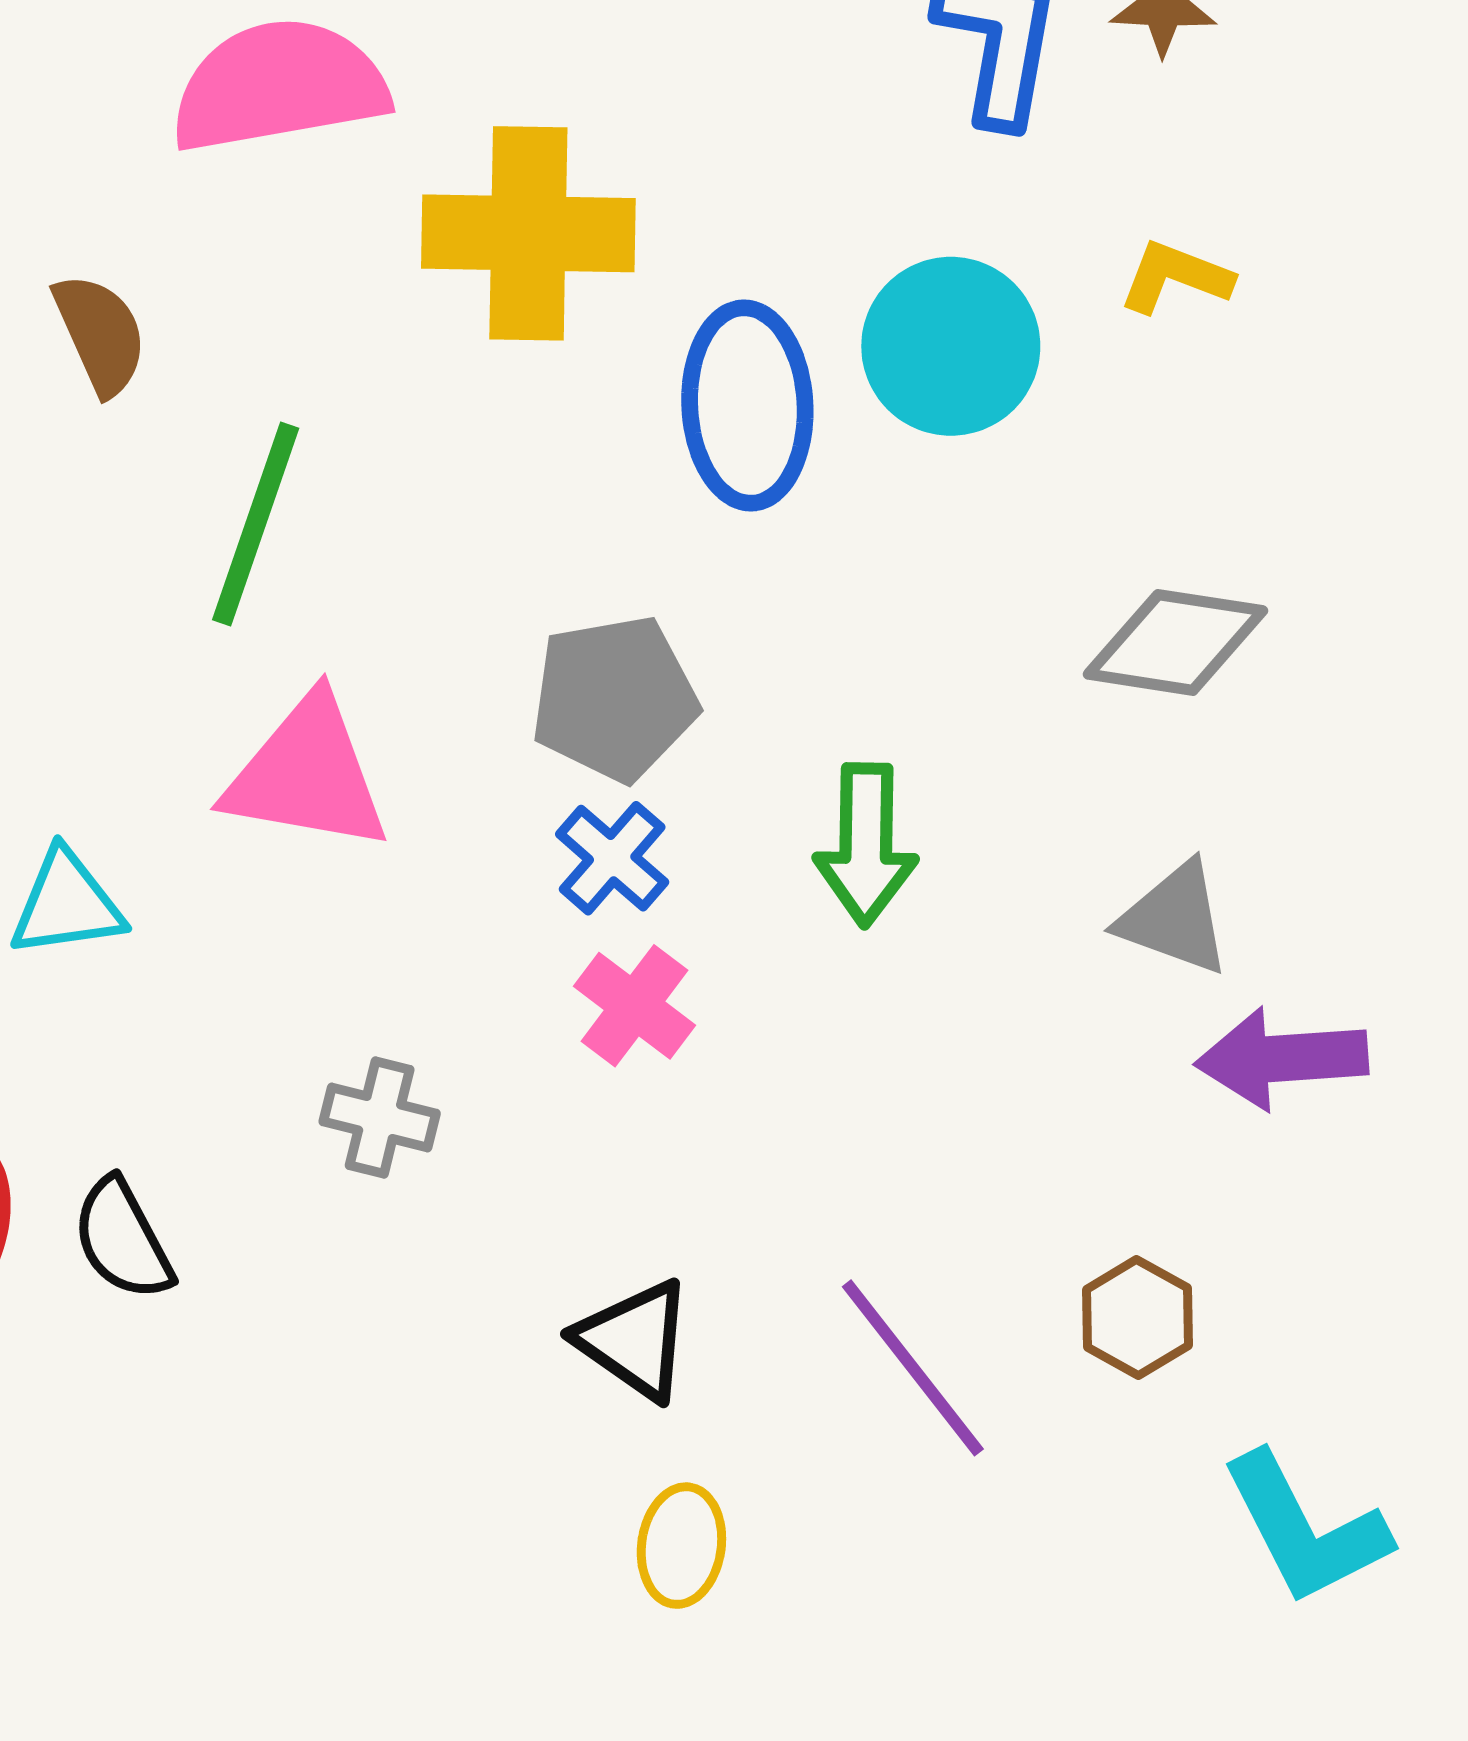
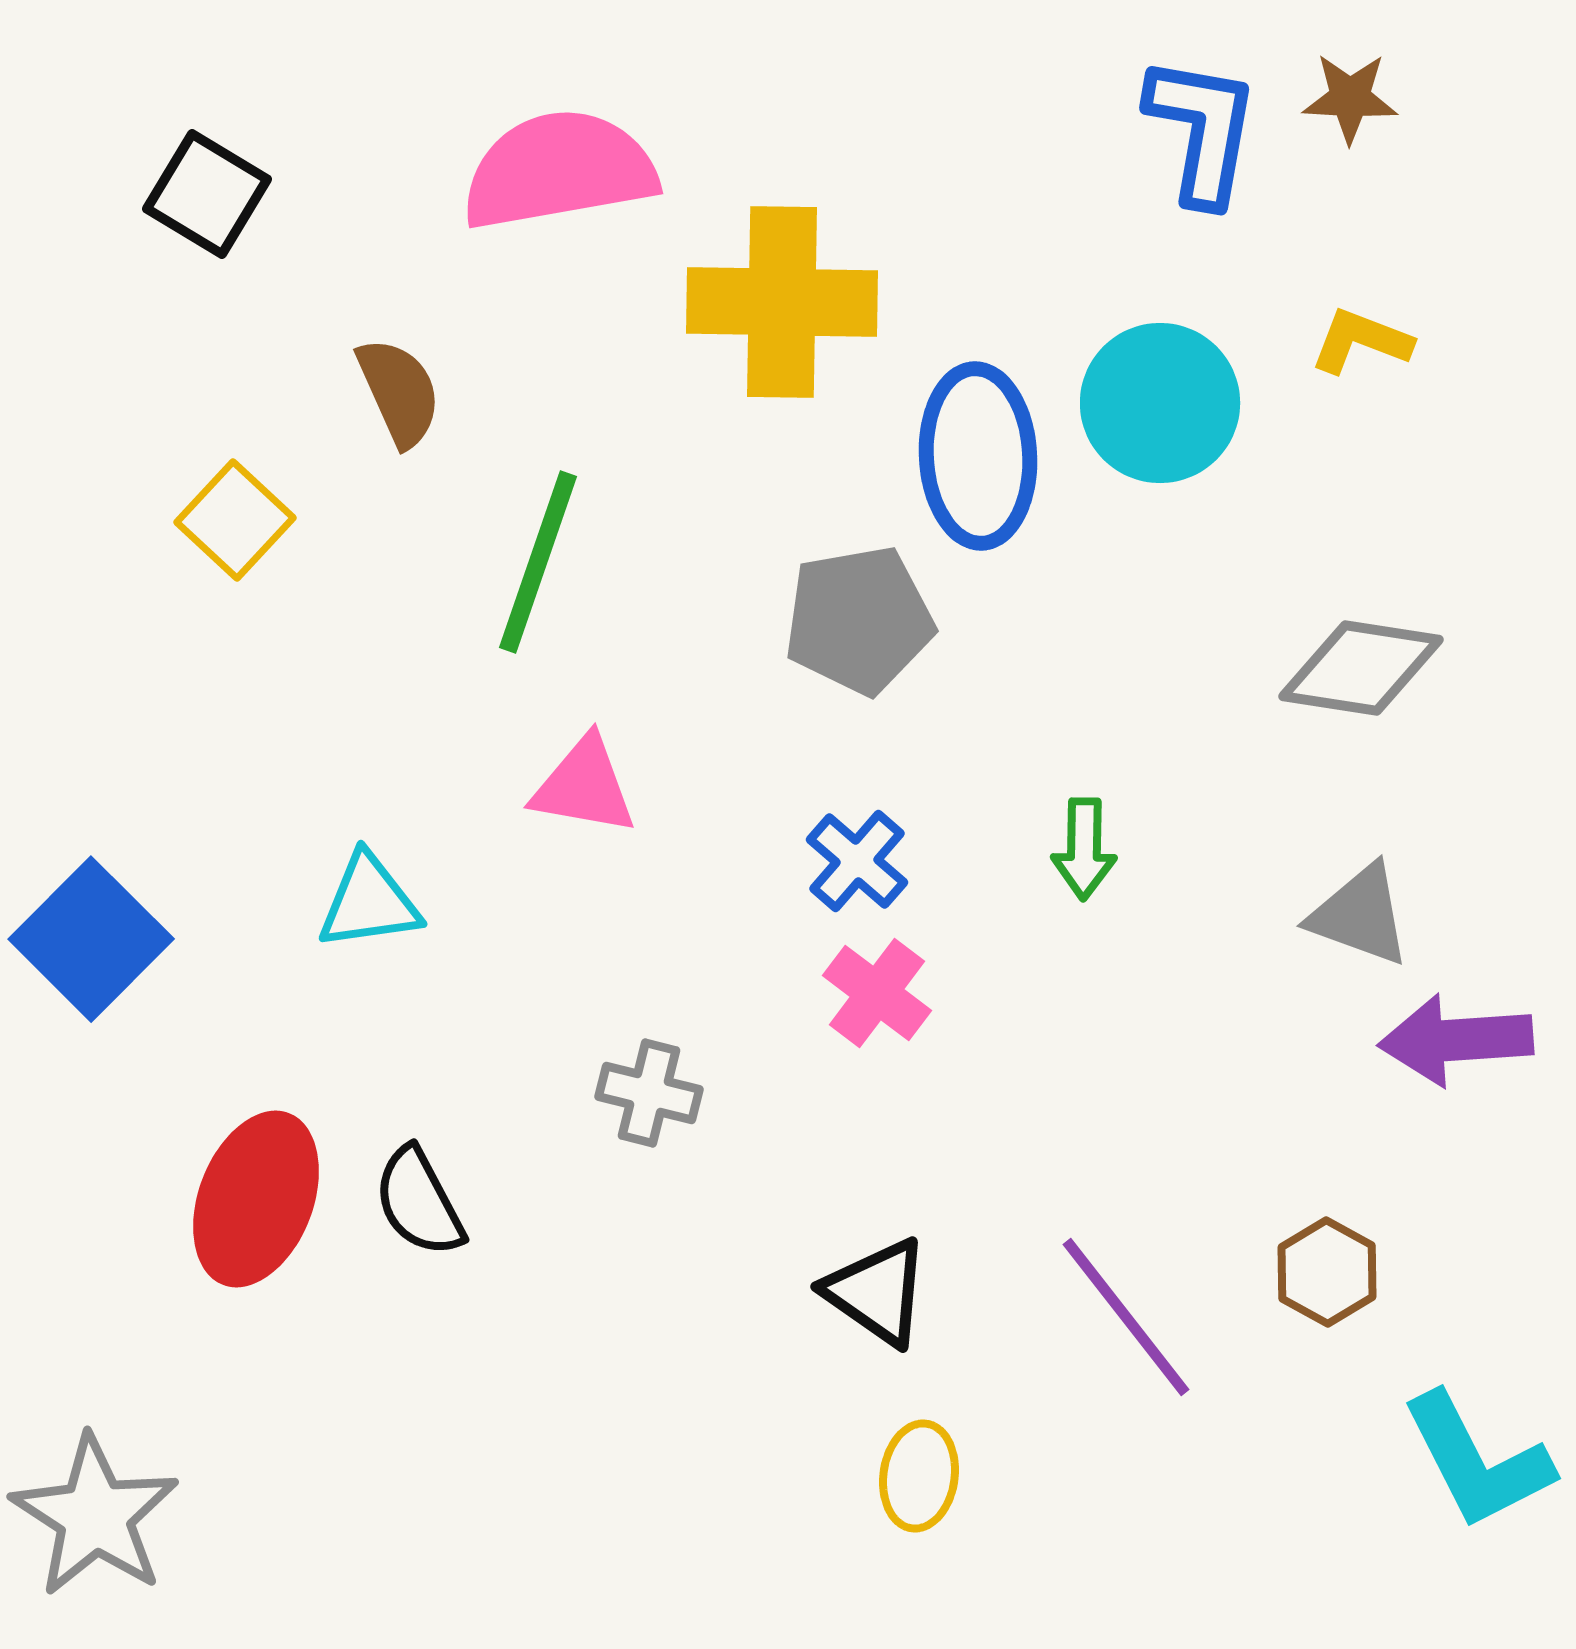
gray pentagon: (614, 698) -> (859, 620), moved
pink triangle: (307, 774) -> (584, 786), size x0.7
green arrow: (866, 845) -> (1084, 849), size x0.7

